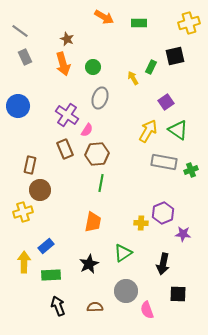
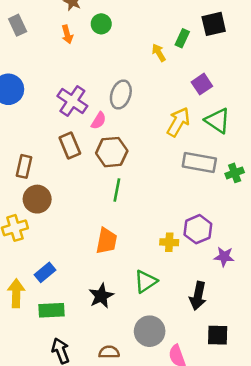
orange arrow: (63, 64) -> (67, 34), size x0.6
green circle: (93, 67) -> (101, 24), moved
gray ellipse: (100, 98) -> (121, 94), moved

